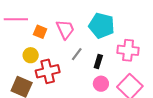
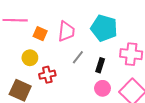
pink trapezoid: (65, 29) -> (66, 31), turned 30
red cross: (48, 71) -> (47, 75), size x0.7

